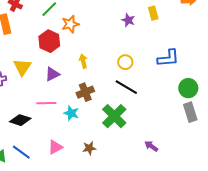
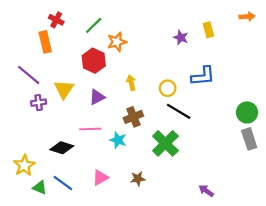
blue L-shape: (168, 58) -> (203, 76), moved
yellow circle: (125, 62) -> (168, 88), moved
purple arrow: (151, 146) -> (206, 191), moved

